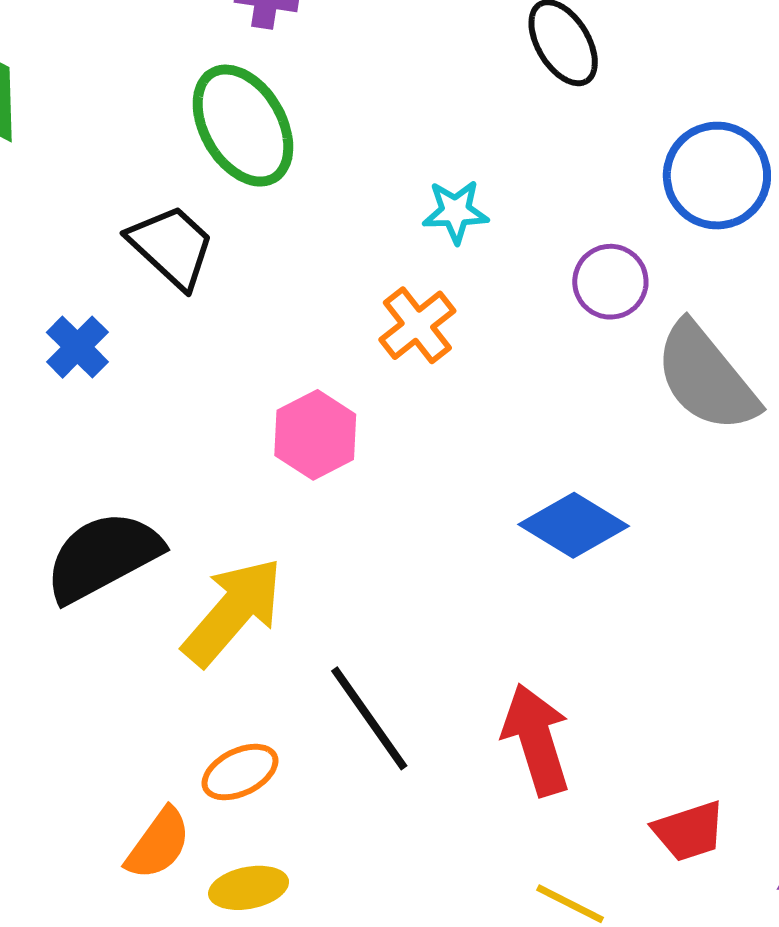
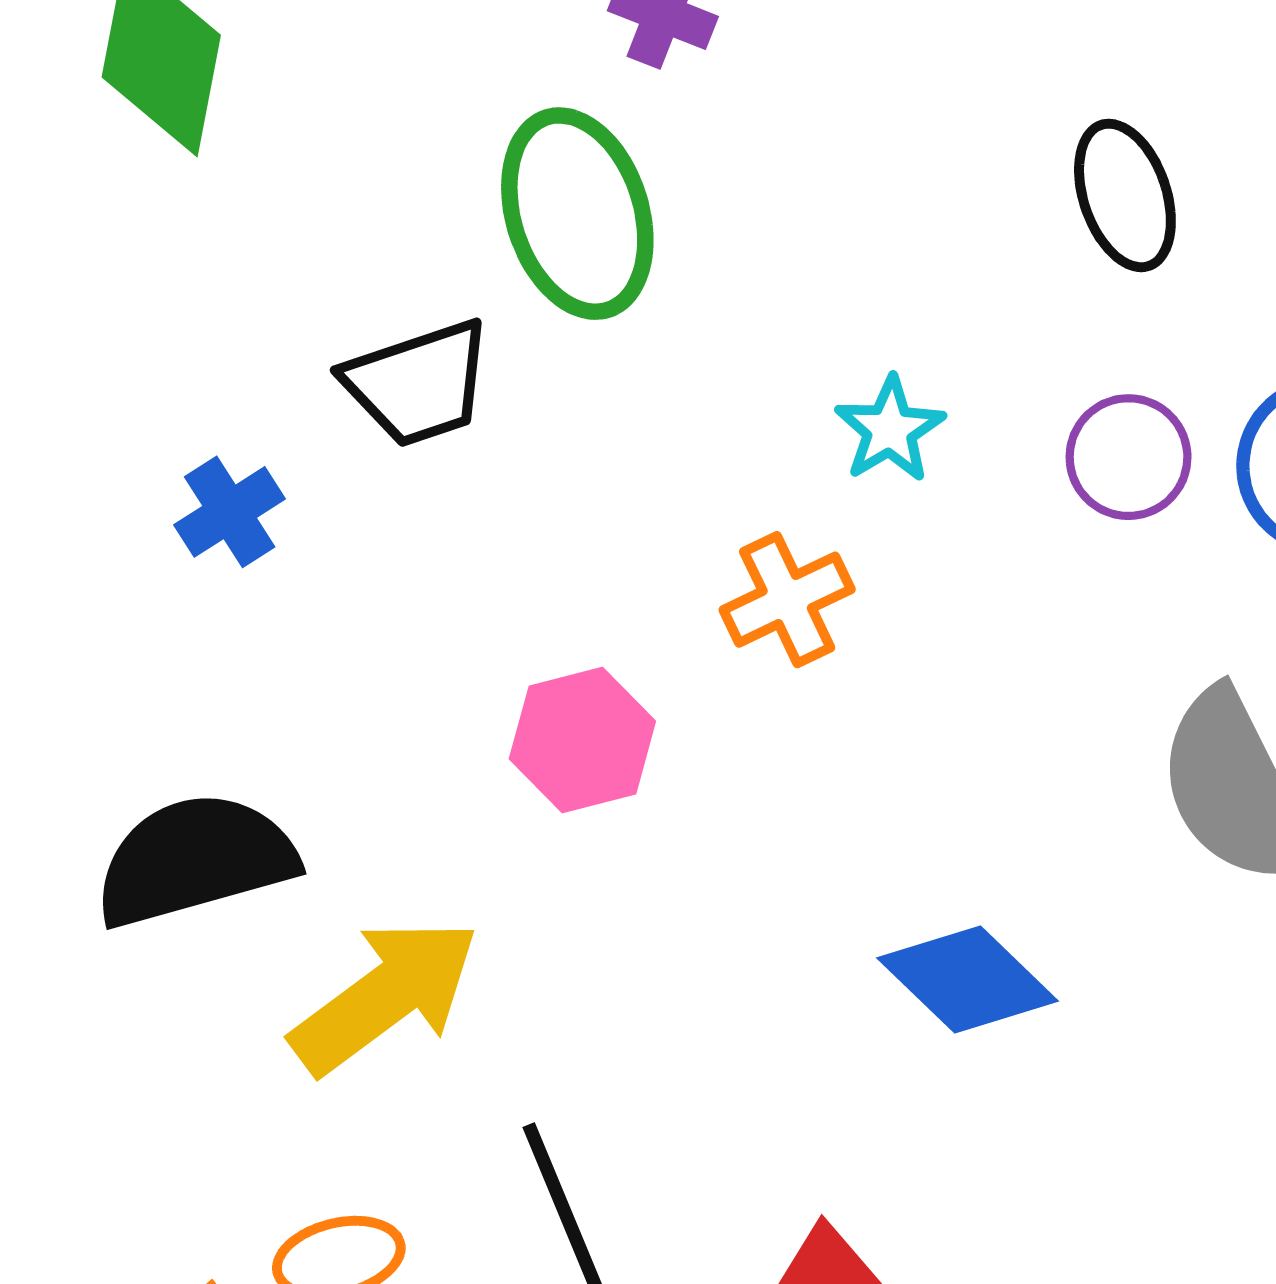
cyan star: (455, 212) -> (890, 430), turned 30
black trapezoid: (172, 246) -> (418, 383), turned 106
purple circle: (610, 282) -> (1129, 457), moved

